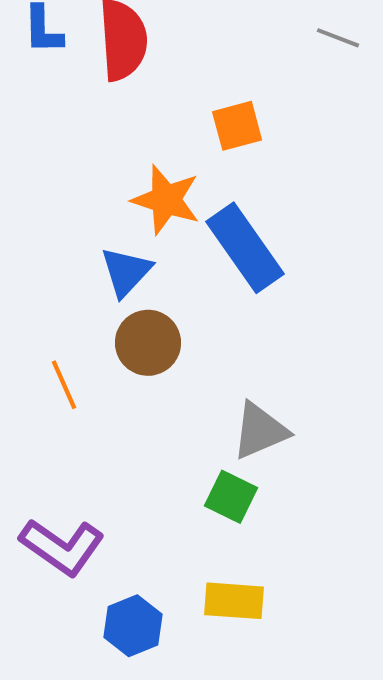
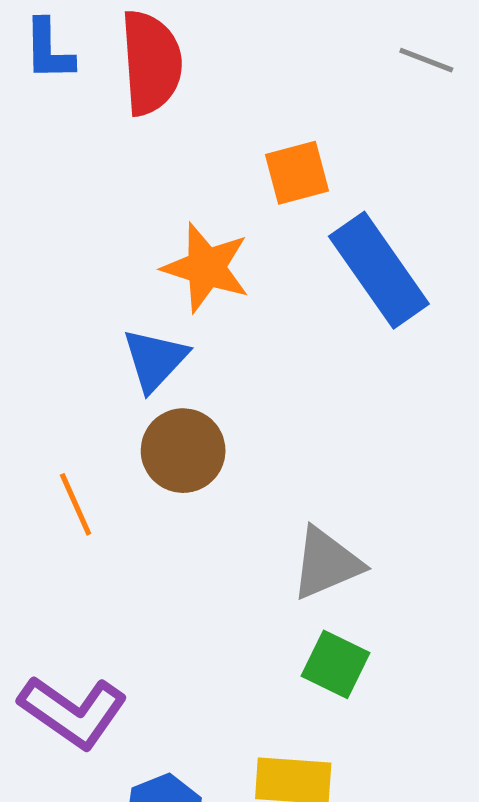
blue rectangle: (245, 248) -> (379, 270), moved
green square: (231, 497) -> (335, 664), moved

